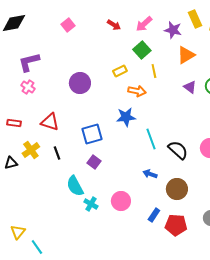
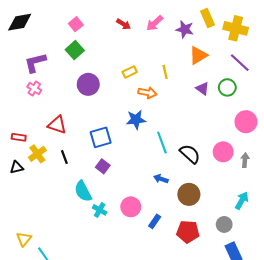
green square: (142, 50) -> (75, 50), moved
red rectangle: (14, 123) -> (19, 137), moved
blue rectangle: (154, 215) -> (155, 221), moved

